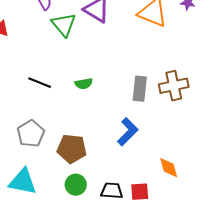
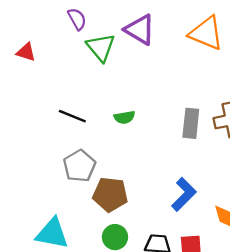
blue L-shape: (128, 132) -> (184, 194), moved
gray pentagon: (31, 134) -> (79, 166), moved

